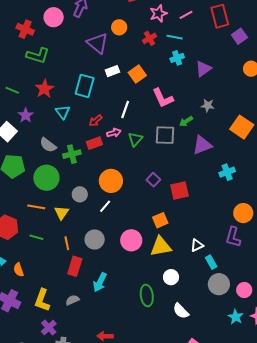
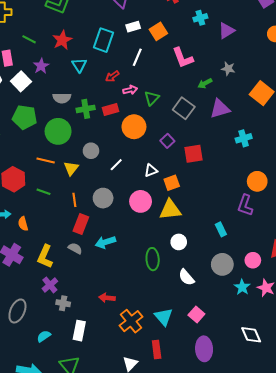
white line: (125, 109) -> (137, 57), moved
gray square: (165, 135) -> (184, 108), moved, turned 30
red rectangle: (94, 143) -> (111, 110), moved
gray semicircle: (48, 145) -> (62, 98), turned -42
orange circle: (111, 181) -> (134, 127), moved
white triangle: (197, 245) -> (151, 170), moved
cyan arrow: (100, 282) -> (105, 242), turned 42
gray circle: (219, 284) -> (222, 264), moved
gray semicircle: (72, 300) -> (75, 248), moved, turned 48

